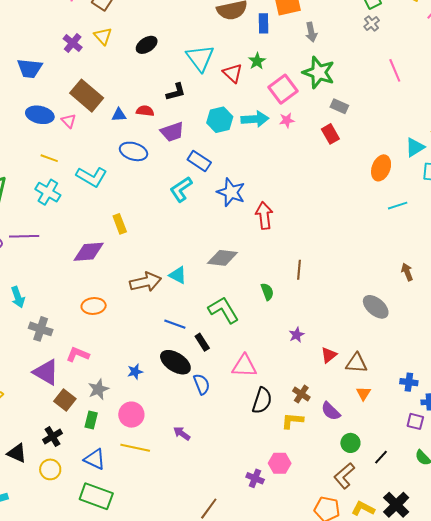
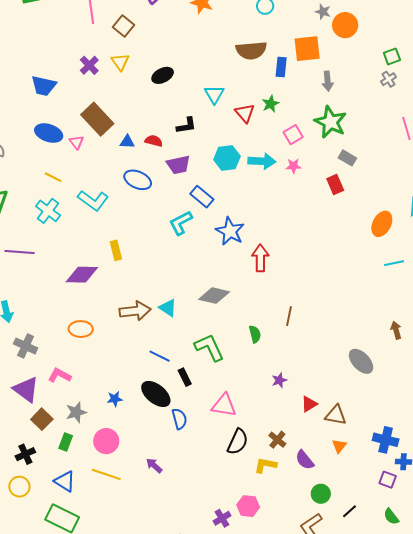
cyan triangle: (200, 58) -> (214, 94), size x0.7
pink square: (283, 89) -> (293, 135), size x0.7
blue cross: (409, 382) -> (386, 440), size x1.4
purple cross: (255, 478) -> (222, 518), turned 30

